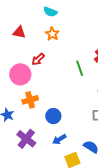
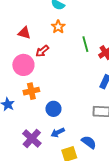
red triangle: (19, 32) -> (24, 33), moved
green line: (80, 68) -> (85, 44), moved
purple cross: (26, 139) -> (32, 138), moved

